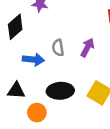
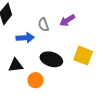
purple arrow: (87, 47) -> (67, 20), turned -140
black ellipse: (60, 91) -> (51, 59), turned 30

